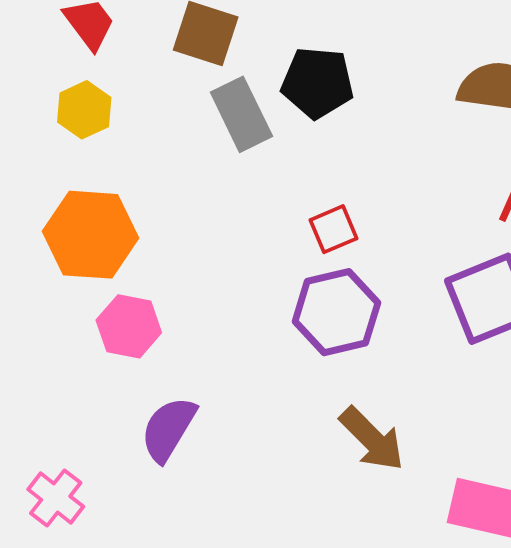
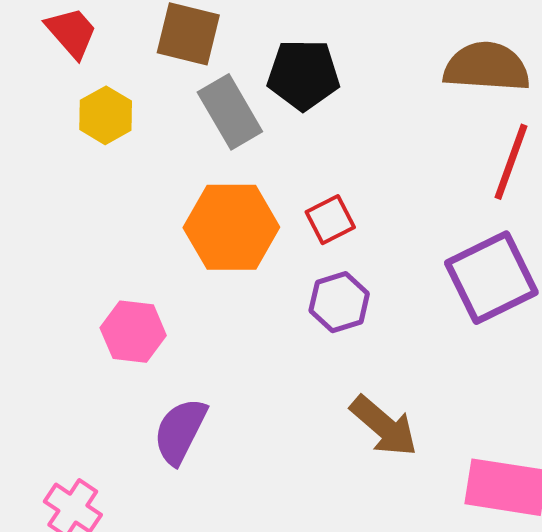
yellow hexagon: (84, 110) -> (106, 115), moved
orange hexagon: (91, 235) -> (231, 227), moved
purple hexagon: (336, 312) -> (339, 302), size x0.7

